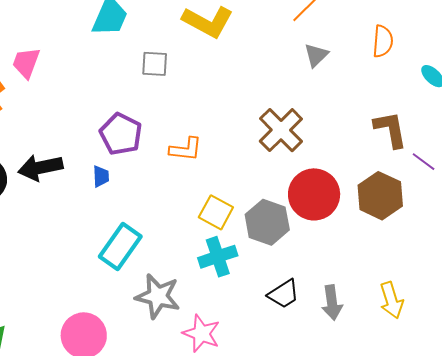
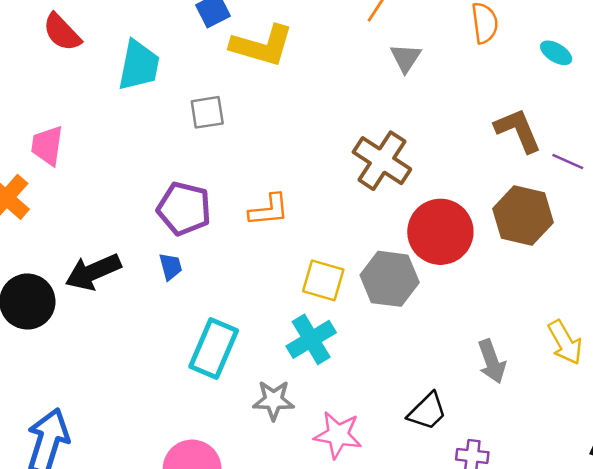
cyan cross: (218, 257) -> (311, 339), moved
black trapezoid: (284, 294) -> (427, 411), moved
gray star: (158, 296) -> (274, 400), size x0.7

